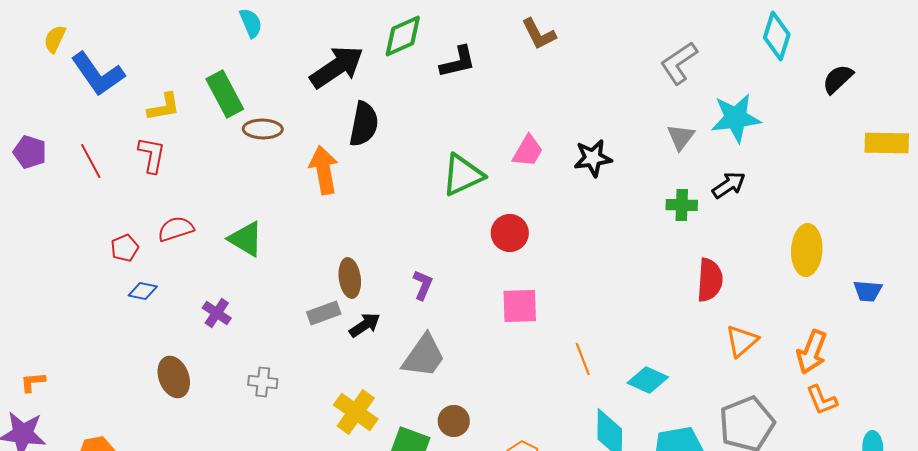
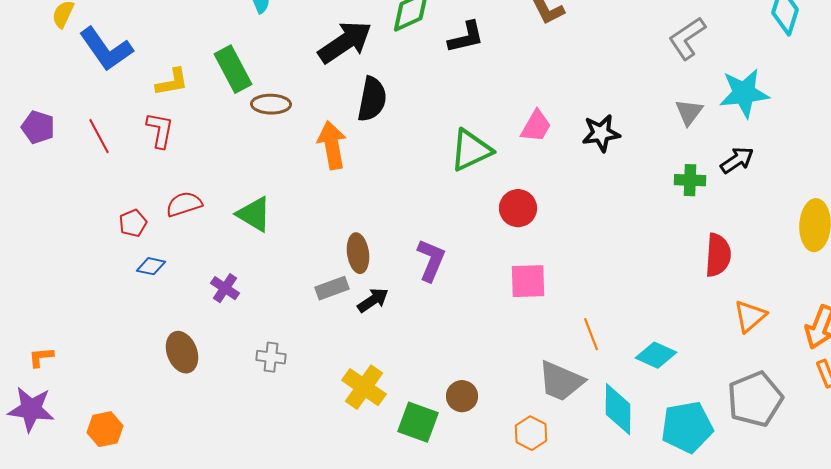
purple L-shape: (423, 285) -> (431, 260), size x1.4
gray trapezoid: (424, 356) -> (561, 381), moved, turned 78

